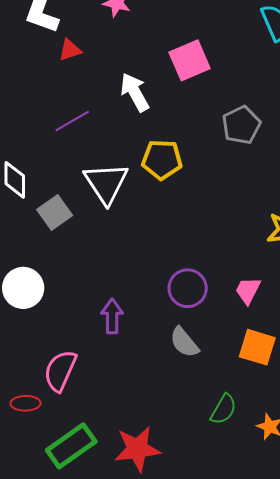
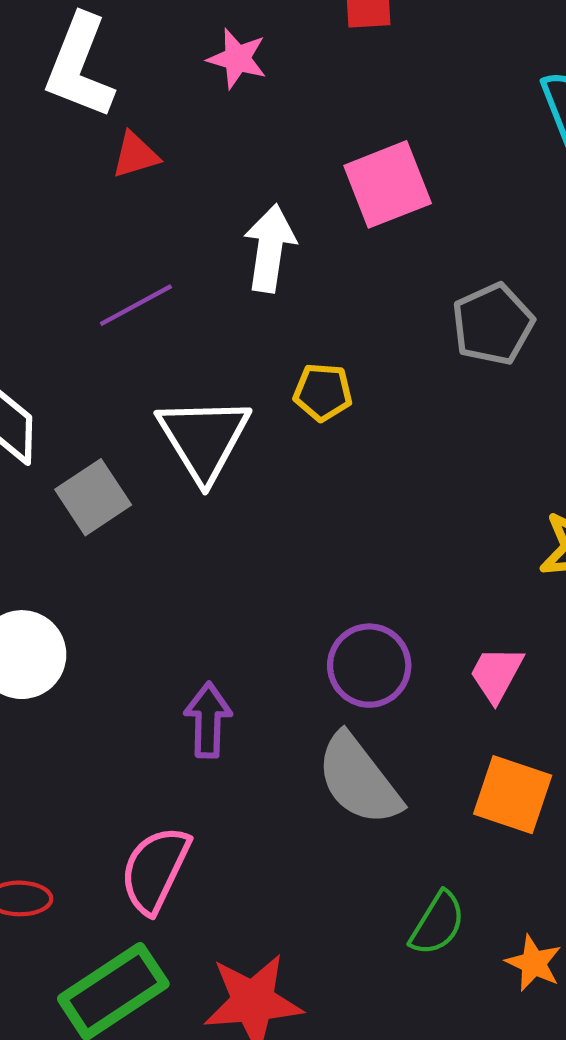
white arrow: (135, 92) -> (270, 248), turned 36
yellow pentagon: (162, 160) -> (323, 392), size x0.7
gray semicircle: (184, 342) -> (359, 780), size x1.4
pink semicircle: (60, 371) -> (155, 870), moved

